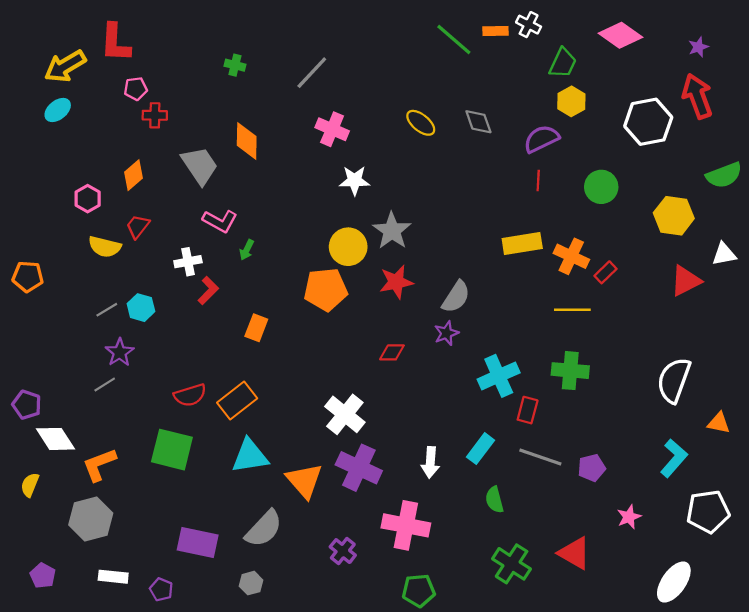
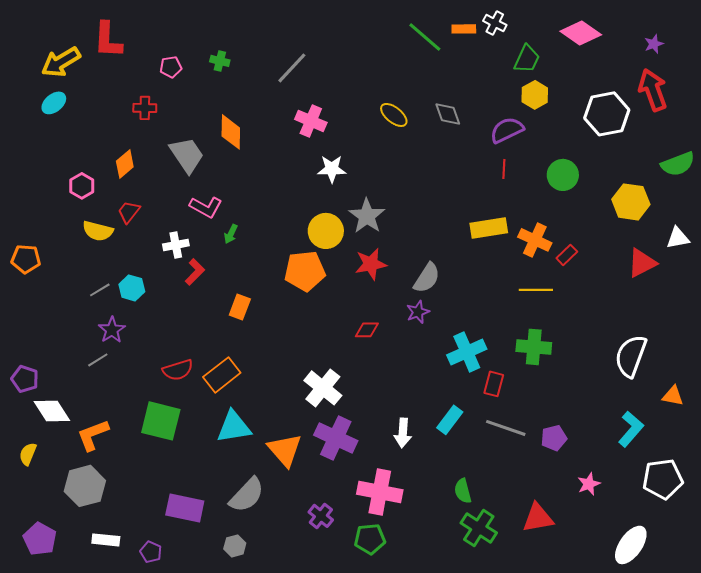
pink pentagon: (136, 89) -> (171, 67), moved
green semicircle: (494, 500) -> (463, 491), moved
red triangle: (575, 553) -> (538, 518), turned -40
purple pentagon: (43, 576) -> (40, 539), size x1.4
green pentagon: (419, 591) -> (370, 539), moved

